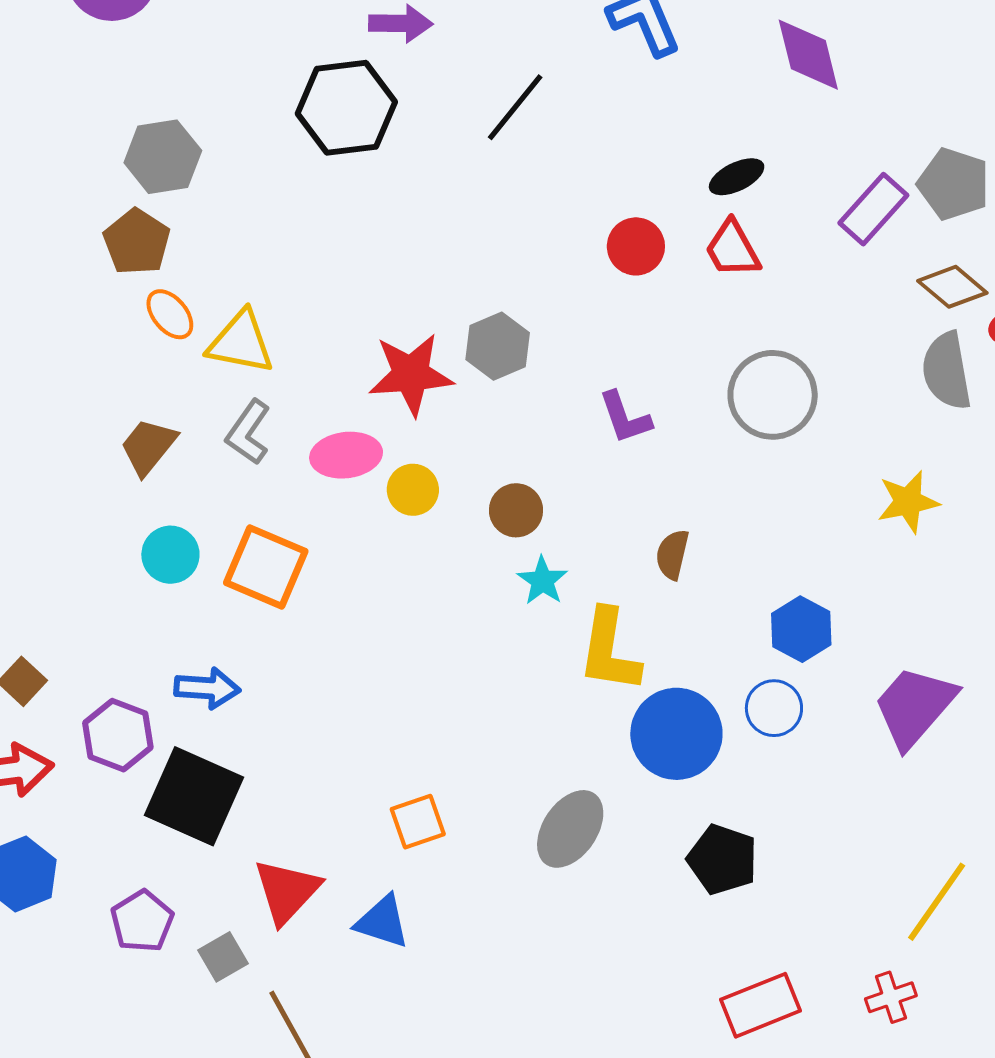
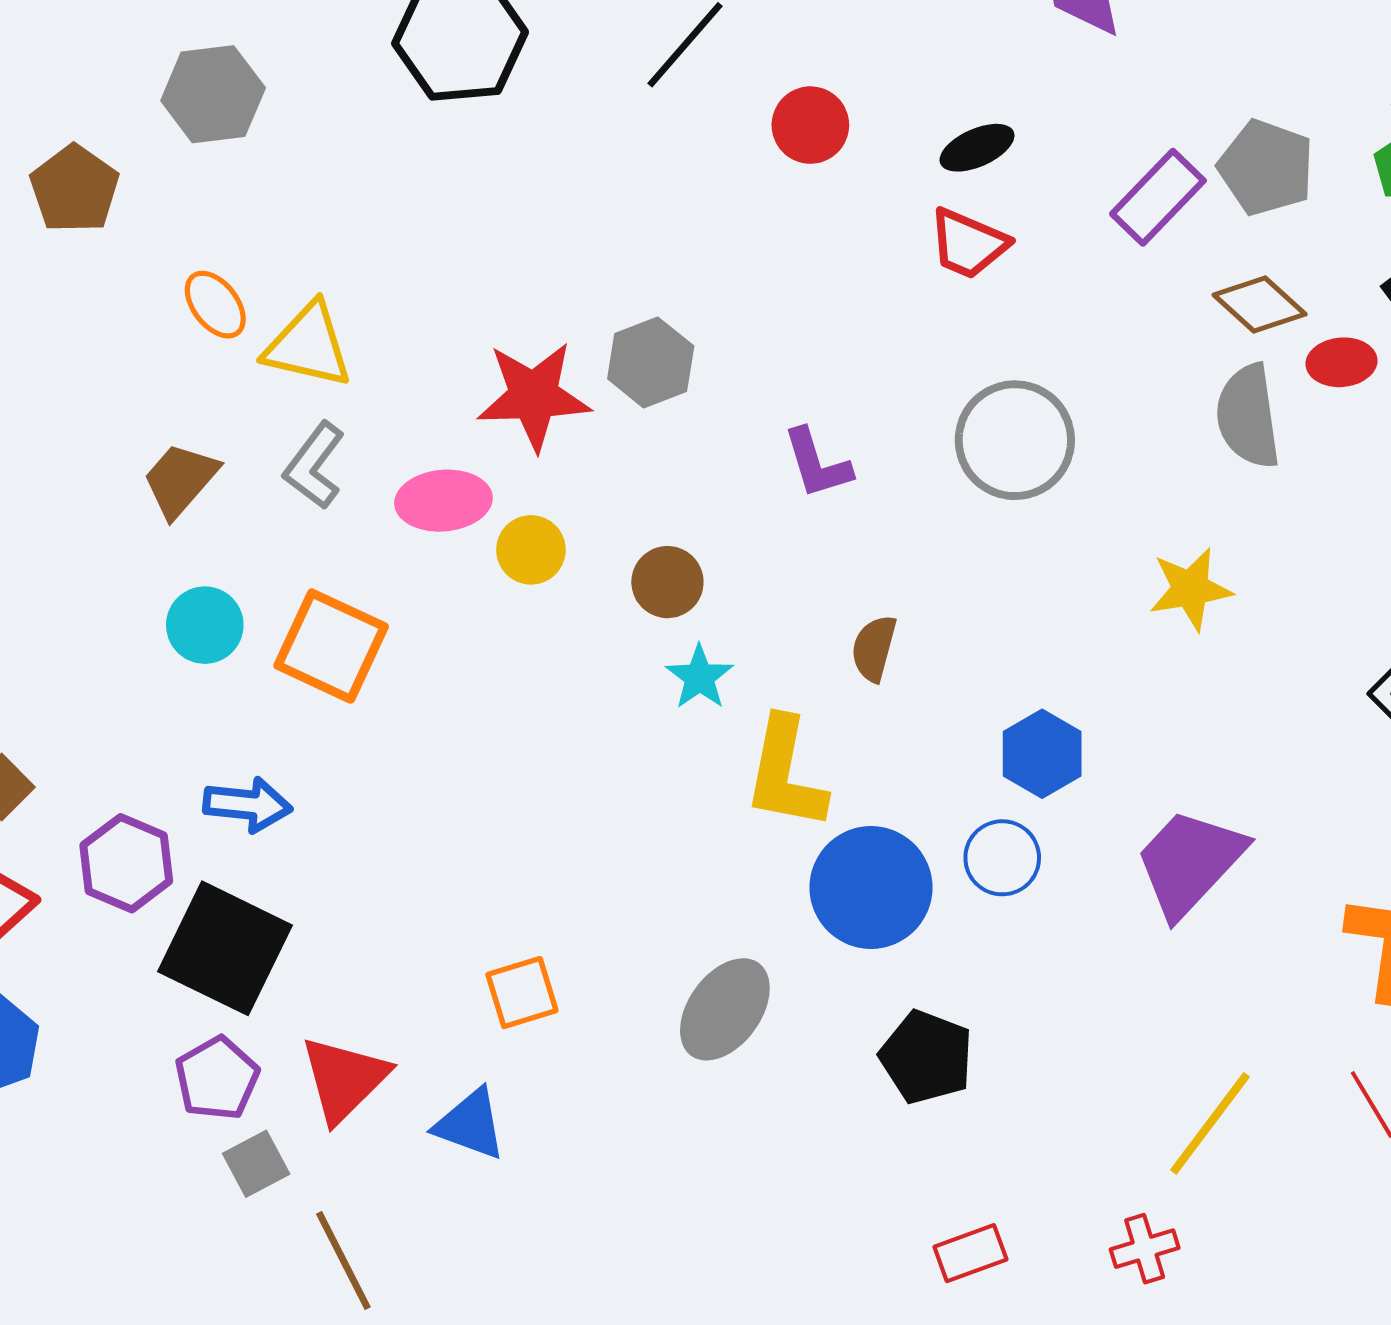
brown pentagon: (137, 242) -> (74, 189), moved
red circle: (636, 246) -> (810, 125), moved
red trapezoid: (732, 249) -> (968, 244), turned -40
purple pentagon: (142, 921) -> (217, 1078), moved
red rectangle: (761, 1005) -> (970, 1253), size x0.7

